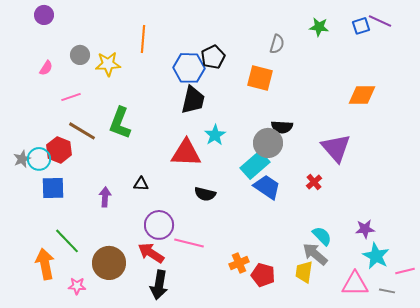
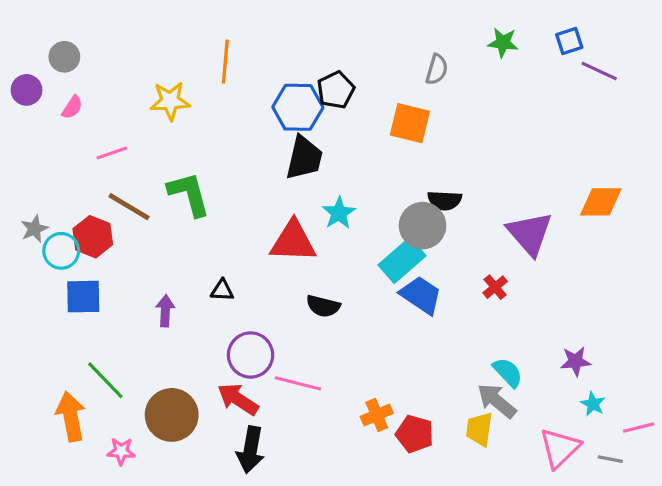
purple circle: (44, 15) -> (27, 90), moved
purple line: (380, 21) -> (599, 71), moved
gray circle: (80, 55) -> (64, 57), moved
orange diamond: (362, 95) -> (601, 202), moved
green L-shape: (120, 123) -> (189, 194), turned 144
gray star: (22, 159) -> (34, 229), moved
cyan star: (376, 256) -> (593, 404), size x0.6
pink triangle: (355, 284) -> (560, 448), turned -44

